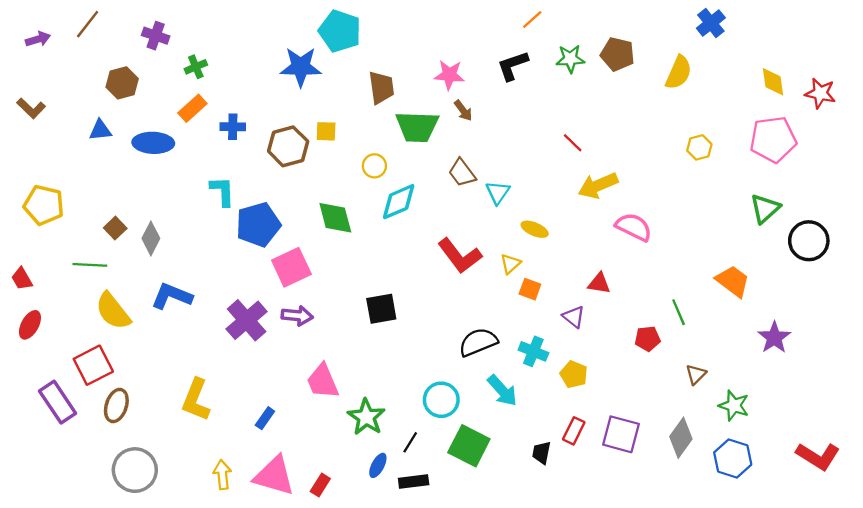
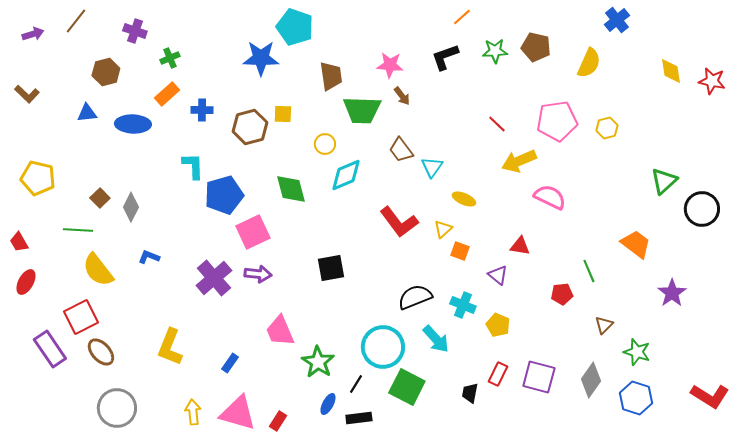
pink pentagon: (773, 139) -> (557, 121), moved
blue L-shape: (172, 296) -> (149, 257), size x0.6
cyan circle: (441, 400) -> (383, 347), size x1.4
brown ellipse: (116, 406) -> (101, 352), turned -60

